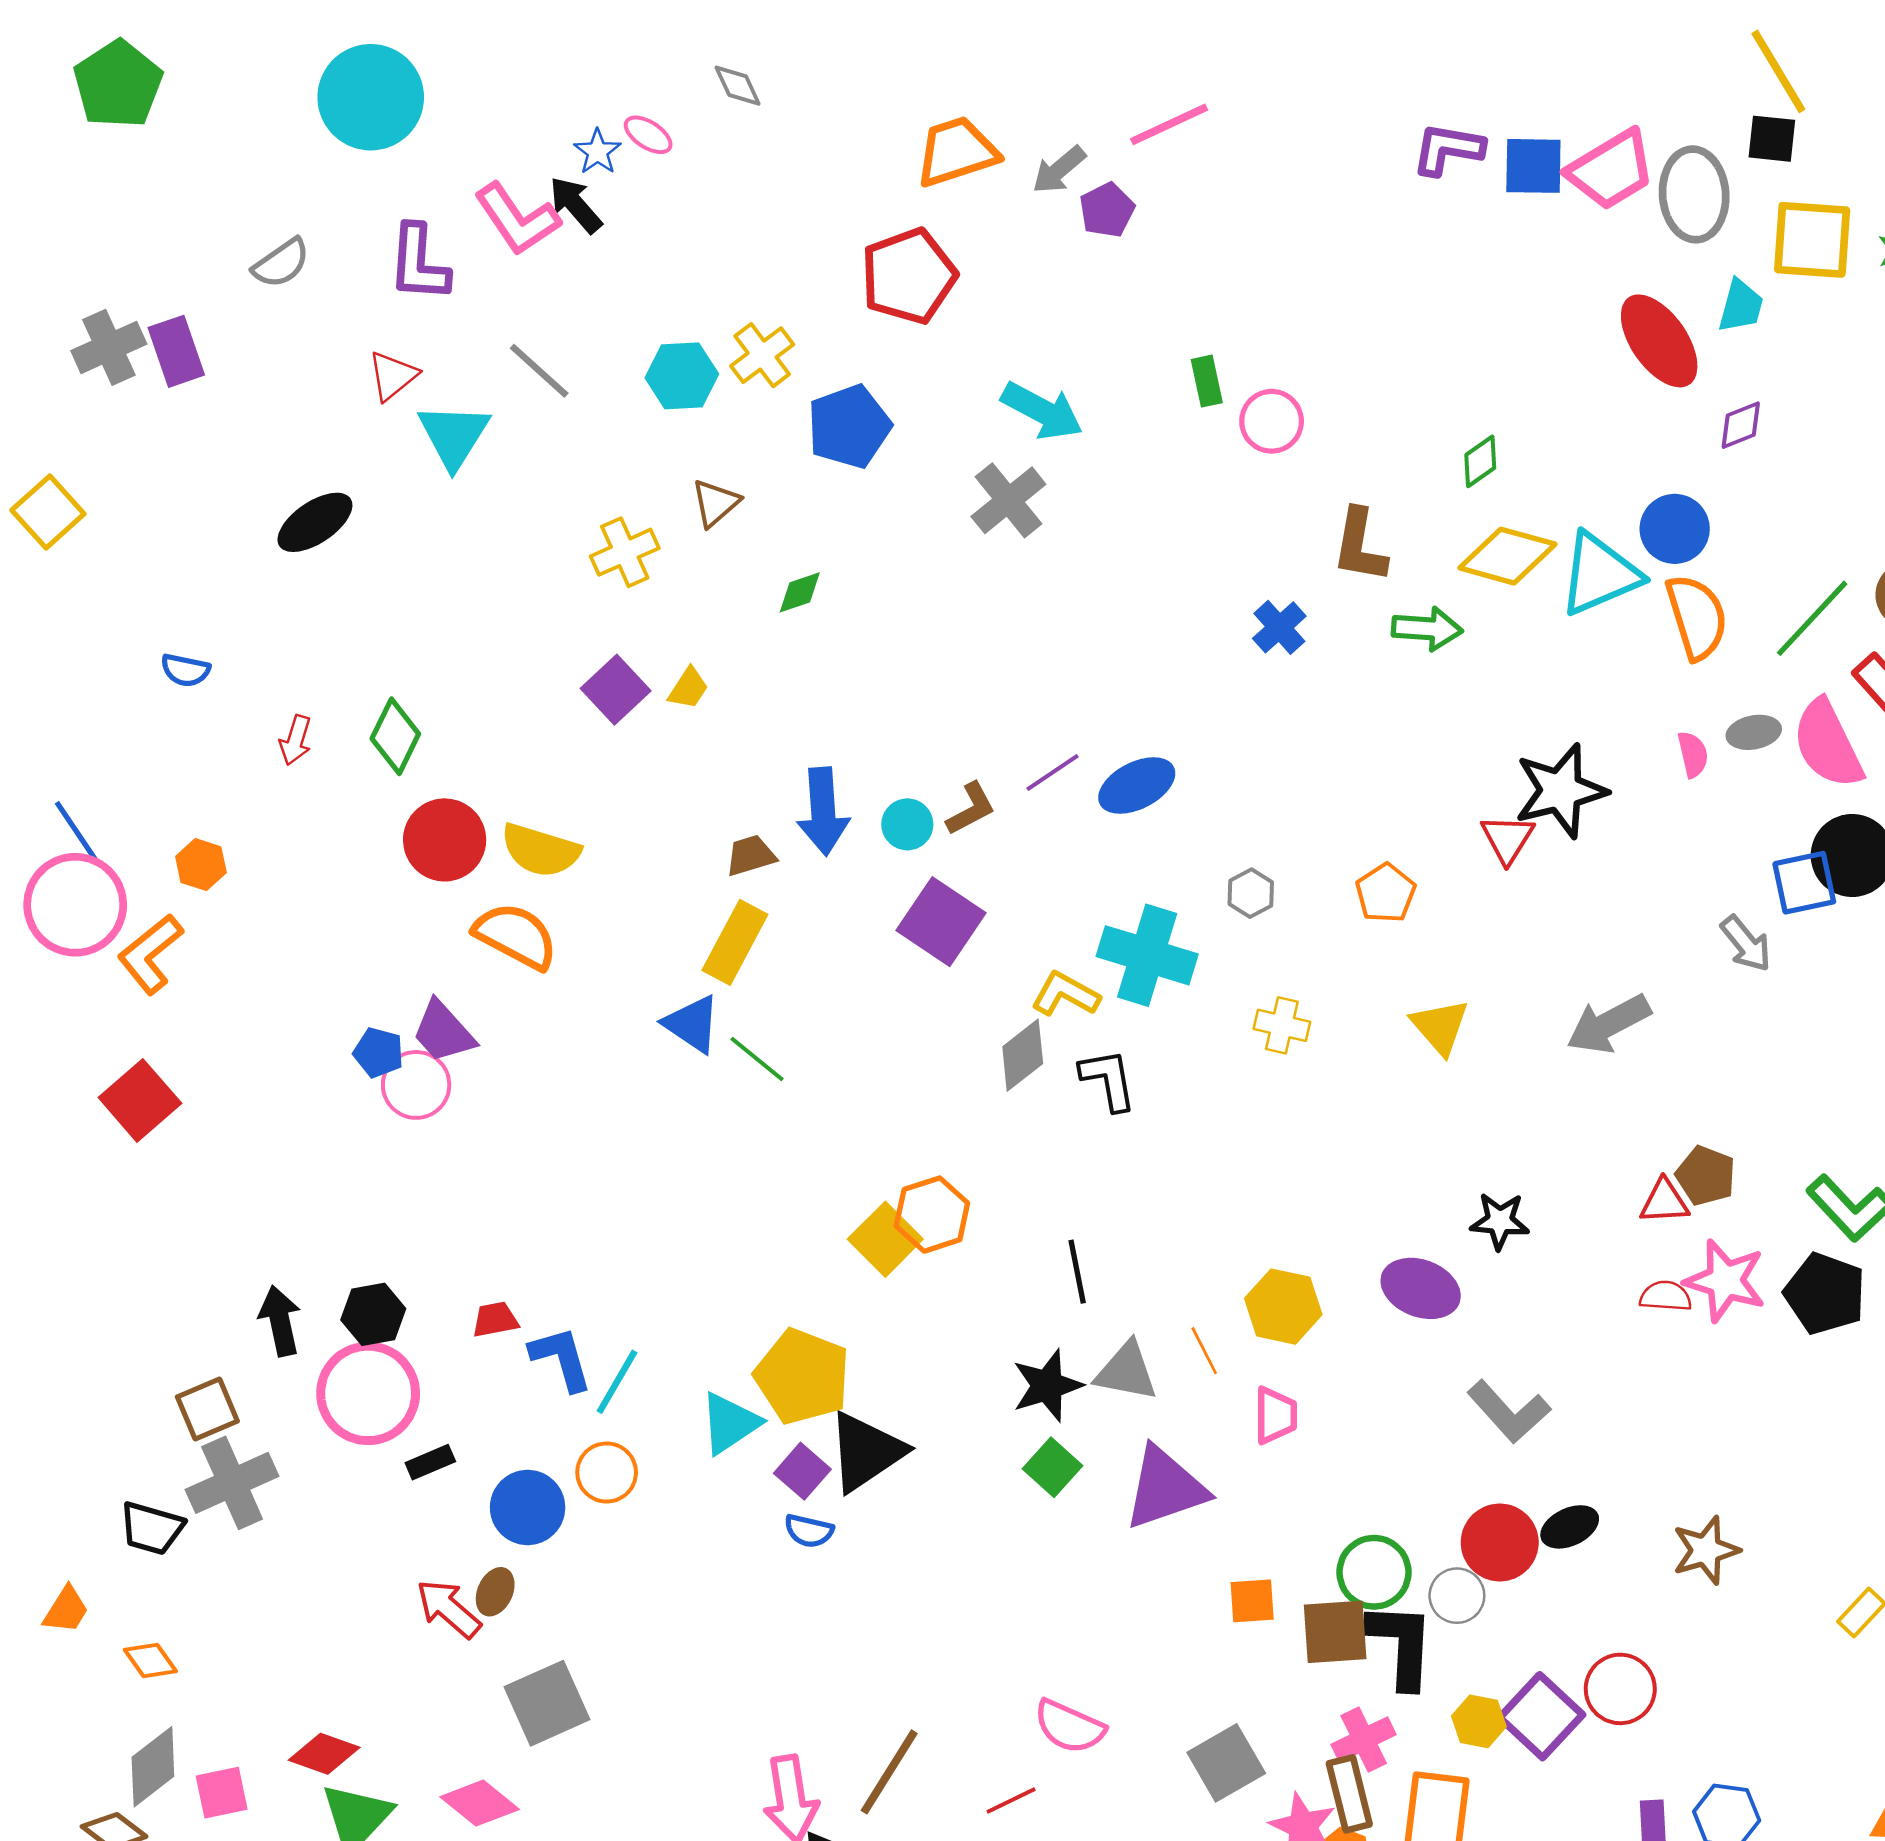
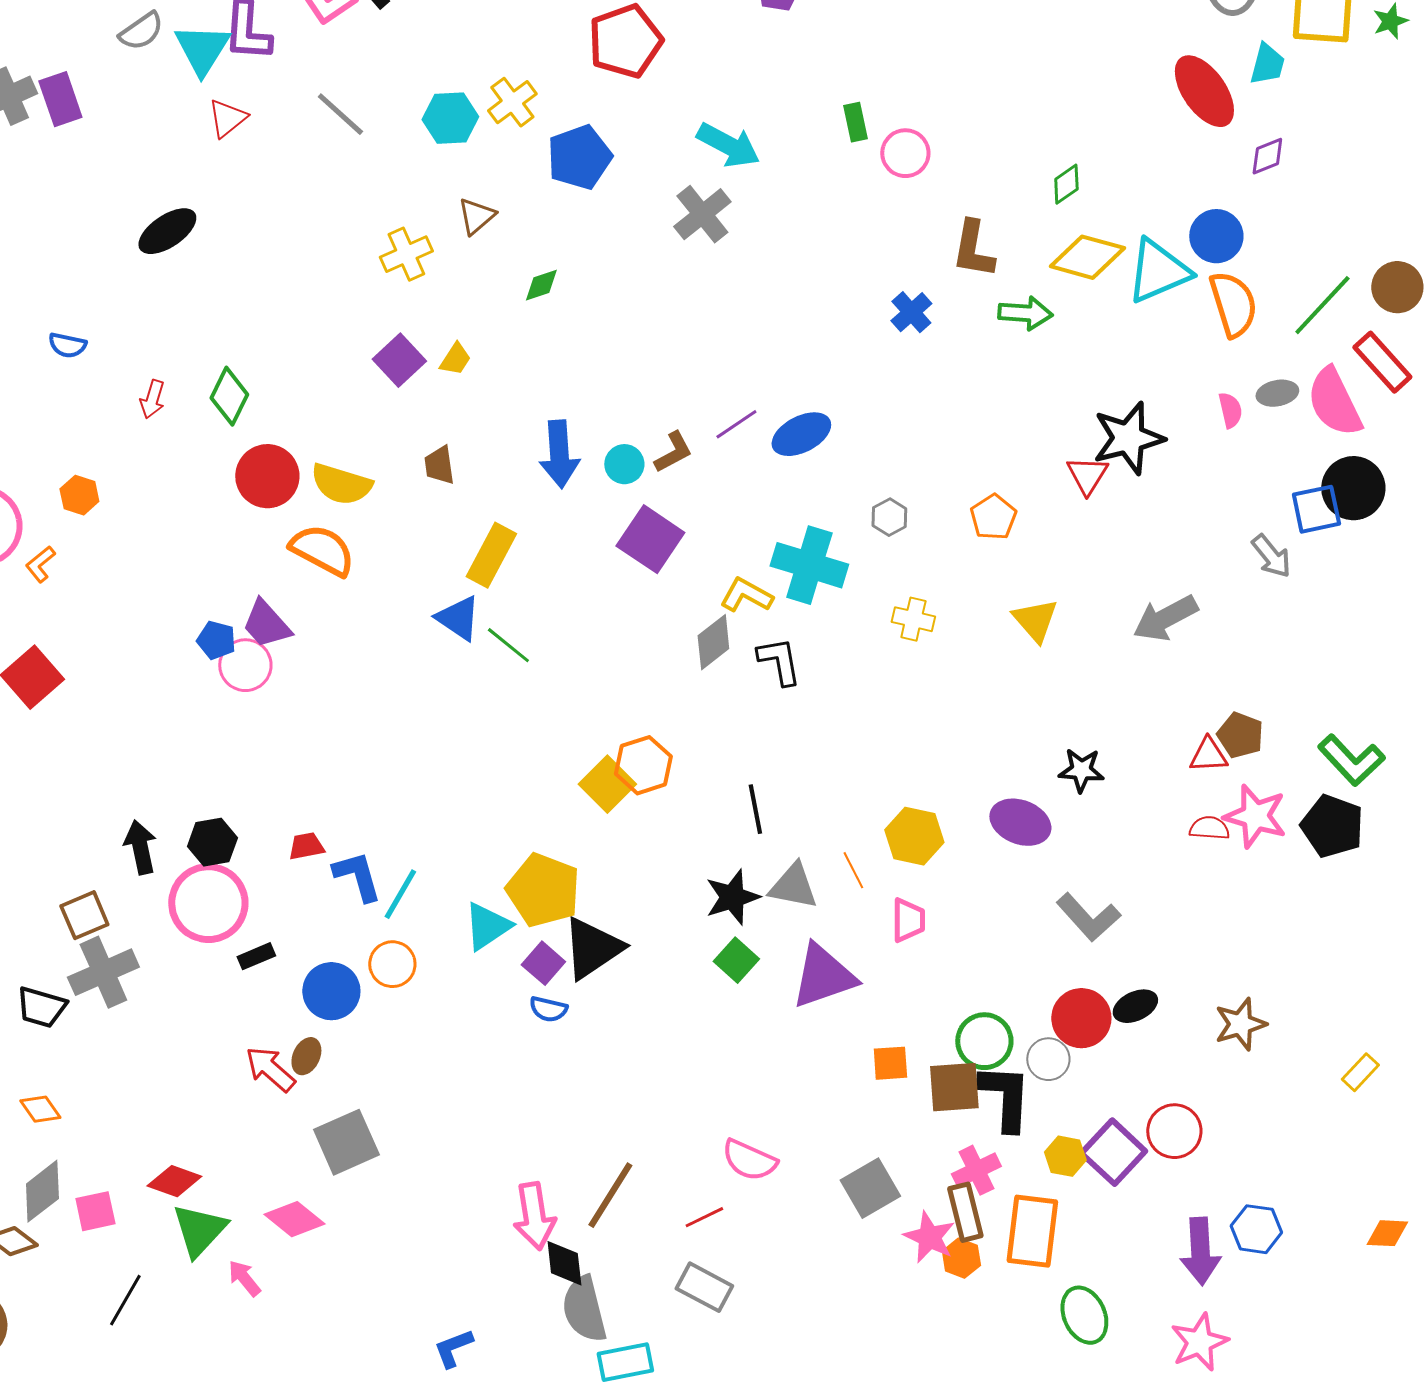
cyan triangle: (454, 436) -> (202, 49), moved
brown trapezoid: (750, 855) -> (439, 465), moved, turned -81
orange L-shape: (150, 954) -> (40, 564), size x0.6

